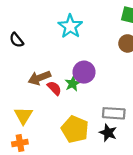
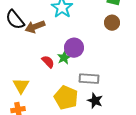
black semicircle: (17, 40) -> (15, 20), size x1.5
brown arrow: (39, 78) -> (35, 27), moved
gray rectangle: (114, 113) -> (89, 79), moved

